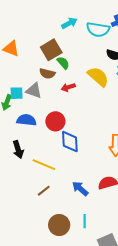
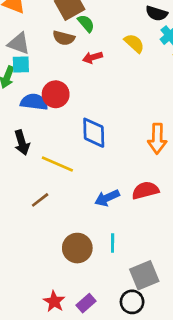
yellow semicircle: (98, 77) -> (134, 43), size x0.7
gray triangle: (34, 91) -> (19, 43), moved
red circle: (55, 121) -> (56, 94), moved
blue arrow: (80, 189) -> (107, 198), turned -66
brown line: (44, 191) -> (40, 200), moved

